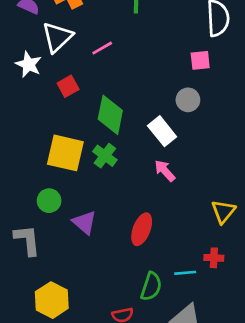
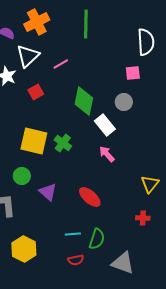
green diamond: (110, 115) -> (84, 101), moved
red ellipse: (142, 229) -> (90, 197), turned -70
cyan line: (185, 273) -> (73, 234), moved

